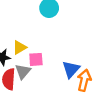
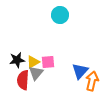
yellow triangle: (20, 47) -> (33, 62), moved

